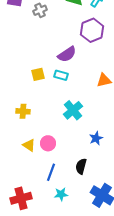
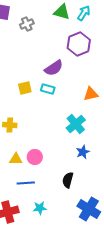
cyan cross: (73, 110) -> (76, 124), moved
yellow triangle: (29, 145) -> (16, 159), turned -32
blue line: (51, 172) -> (26, 183), moved, turned 66
cyan star: (61, 194) -> (40, 208), moved

